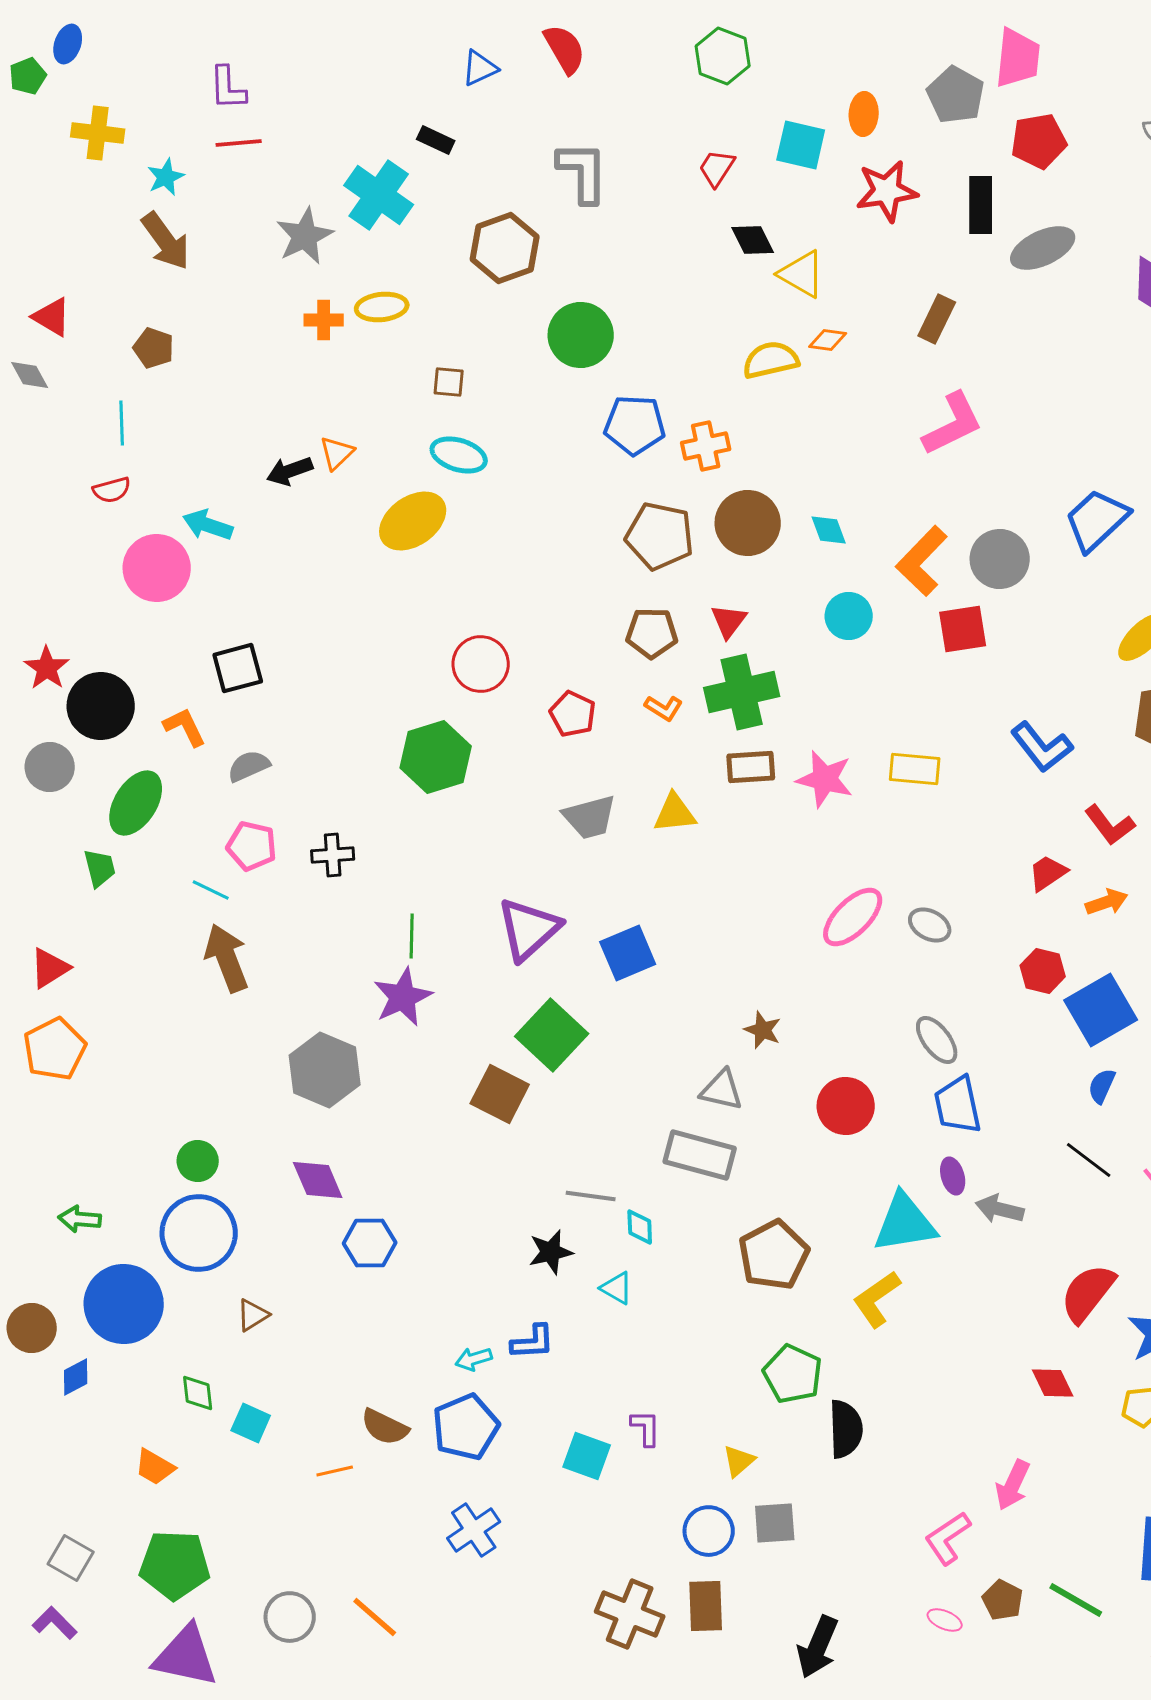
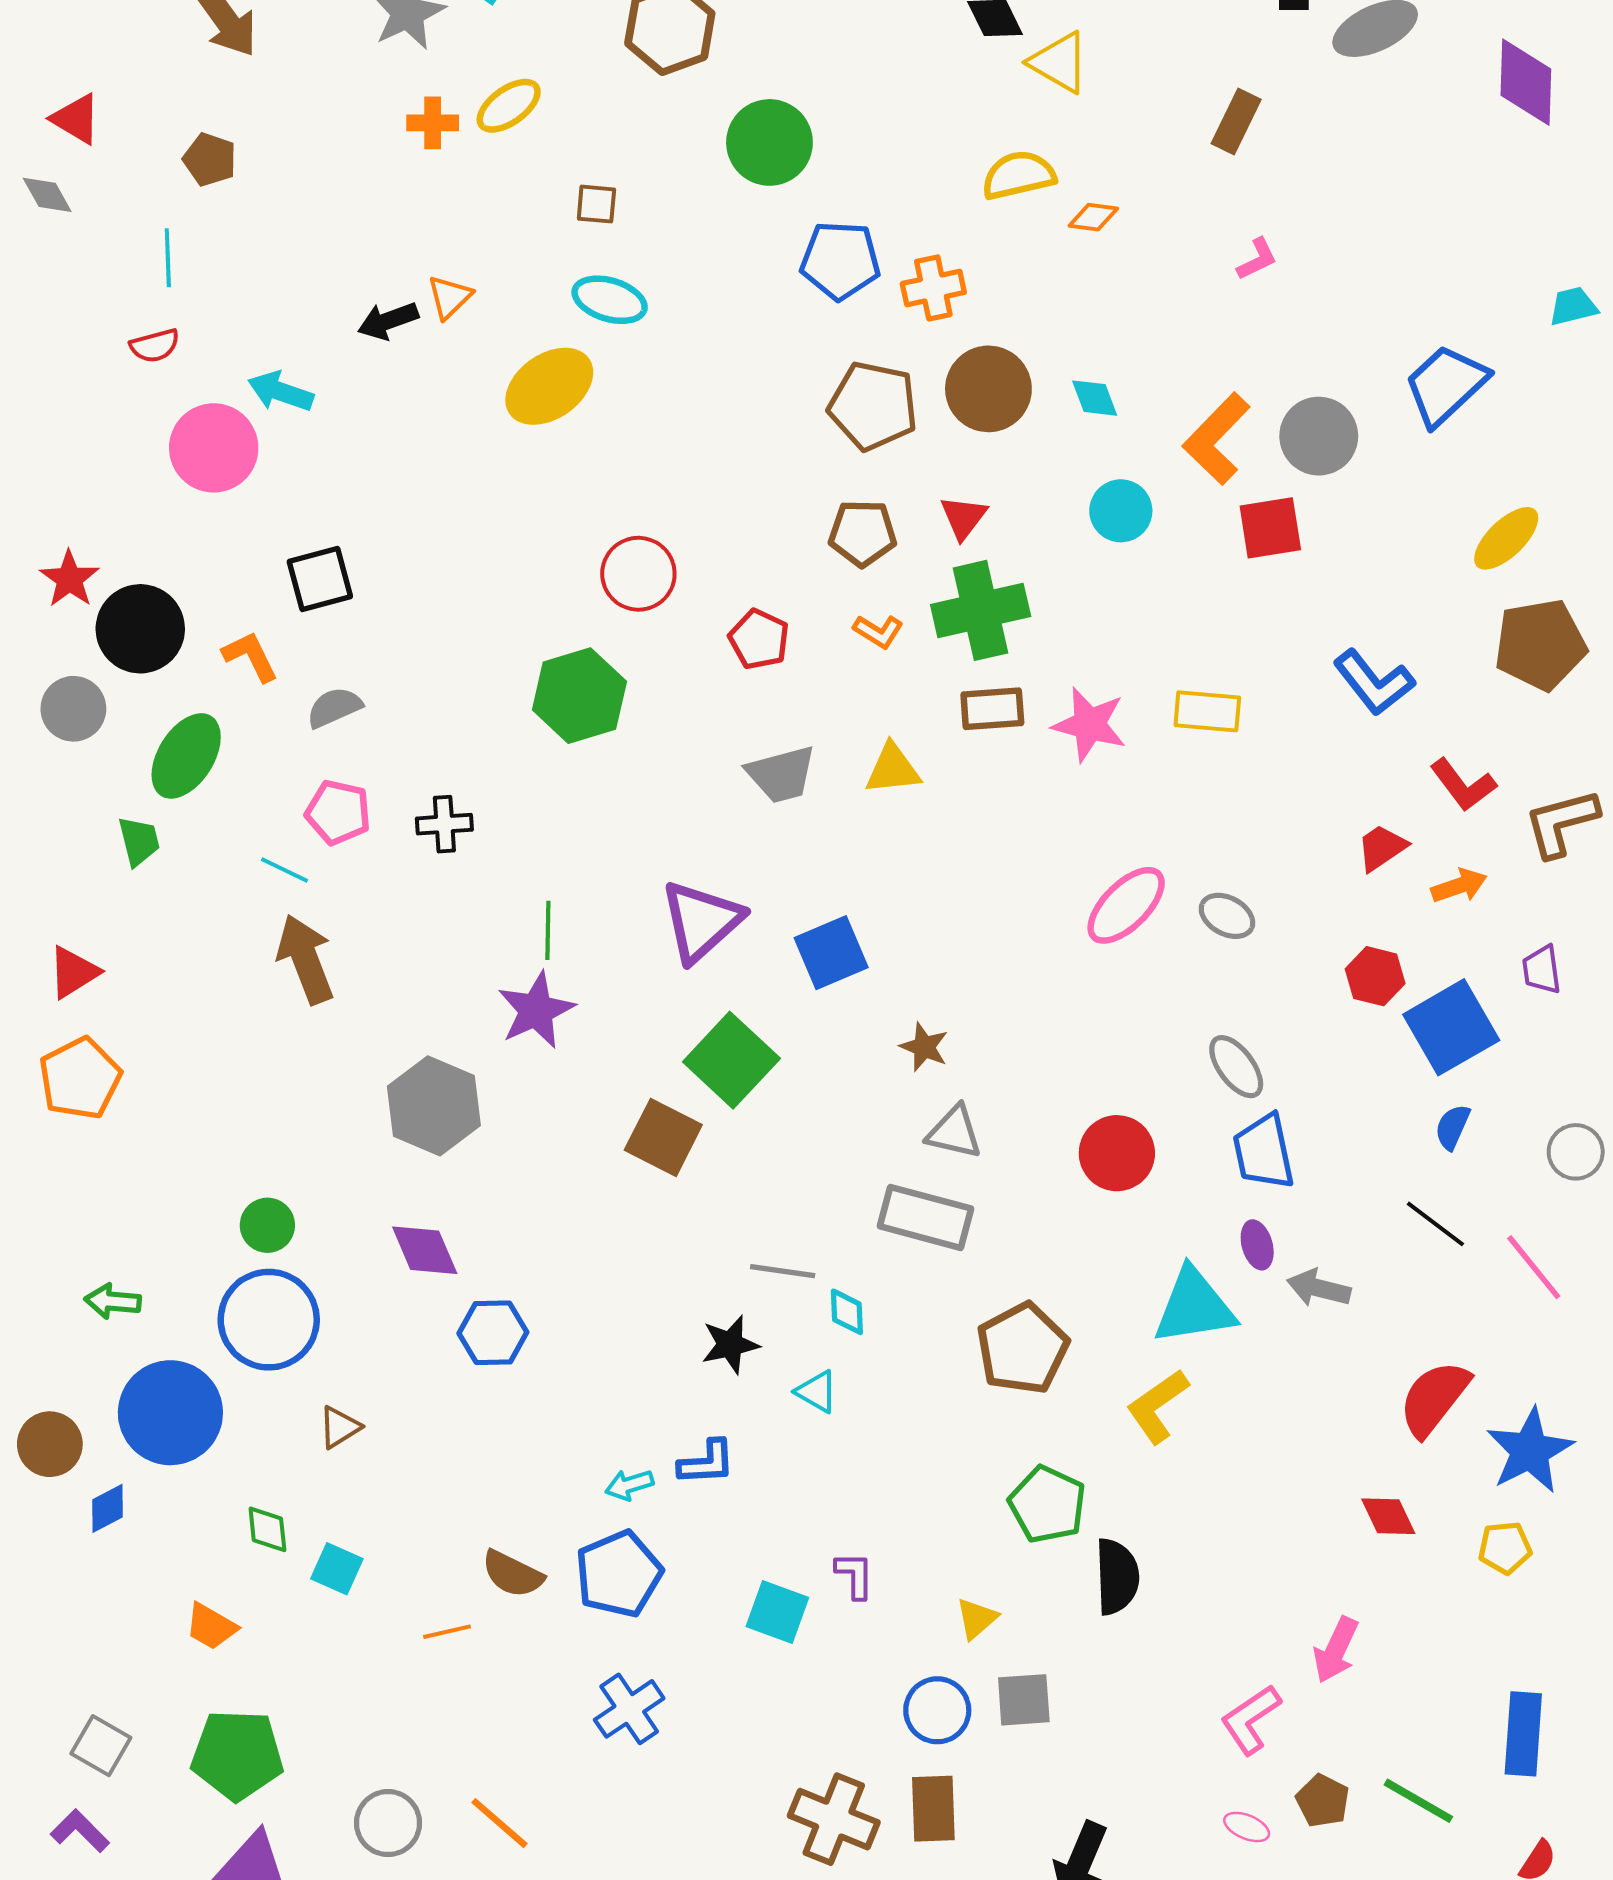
yellow ellipse: (382, 307) -> (509, 106), turned -30
orange diamond: (828, 340) -> (1093, 217), moved
pink L-shape: (953, 424) -> (1257, 259), size x0.5
brown star: (763, 1030) -> (924, 1047), moved

